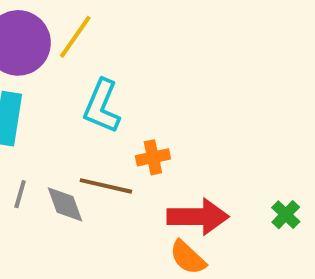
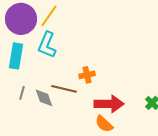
cyan L-shape: (102, 106) -> (47, 45), moved

